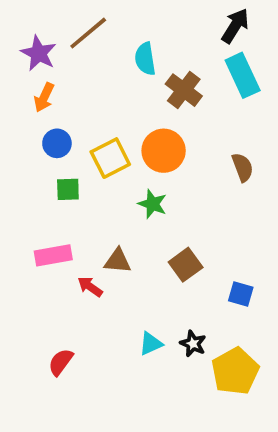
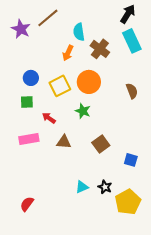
orange arrow: (44, 97) -> (68, 53), moved
green square: (68, 189) -> (27, 102), moved
red arrow: (90, 287) -> (49, 118), moved
red semicircle: (61, 362) -> (27, 204), moved

